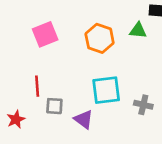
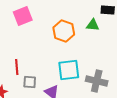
pink square: (45, 34) -> (23, 16), moved
gray cross: (143, 105) -> (97, 81), size x1.5

